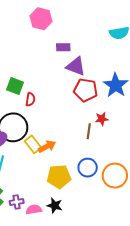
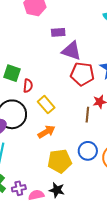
yellow rectangle: (33, 144) -> (46, 105), moved

